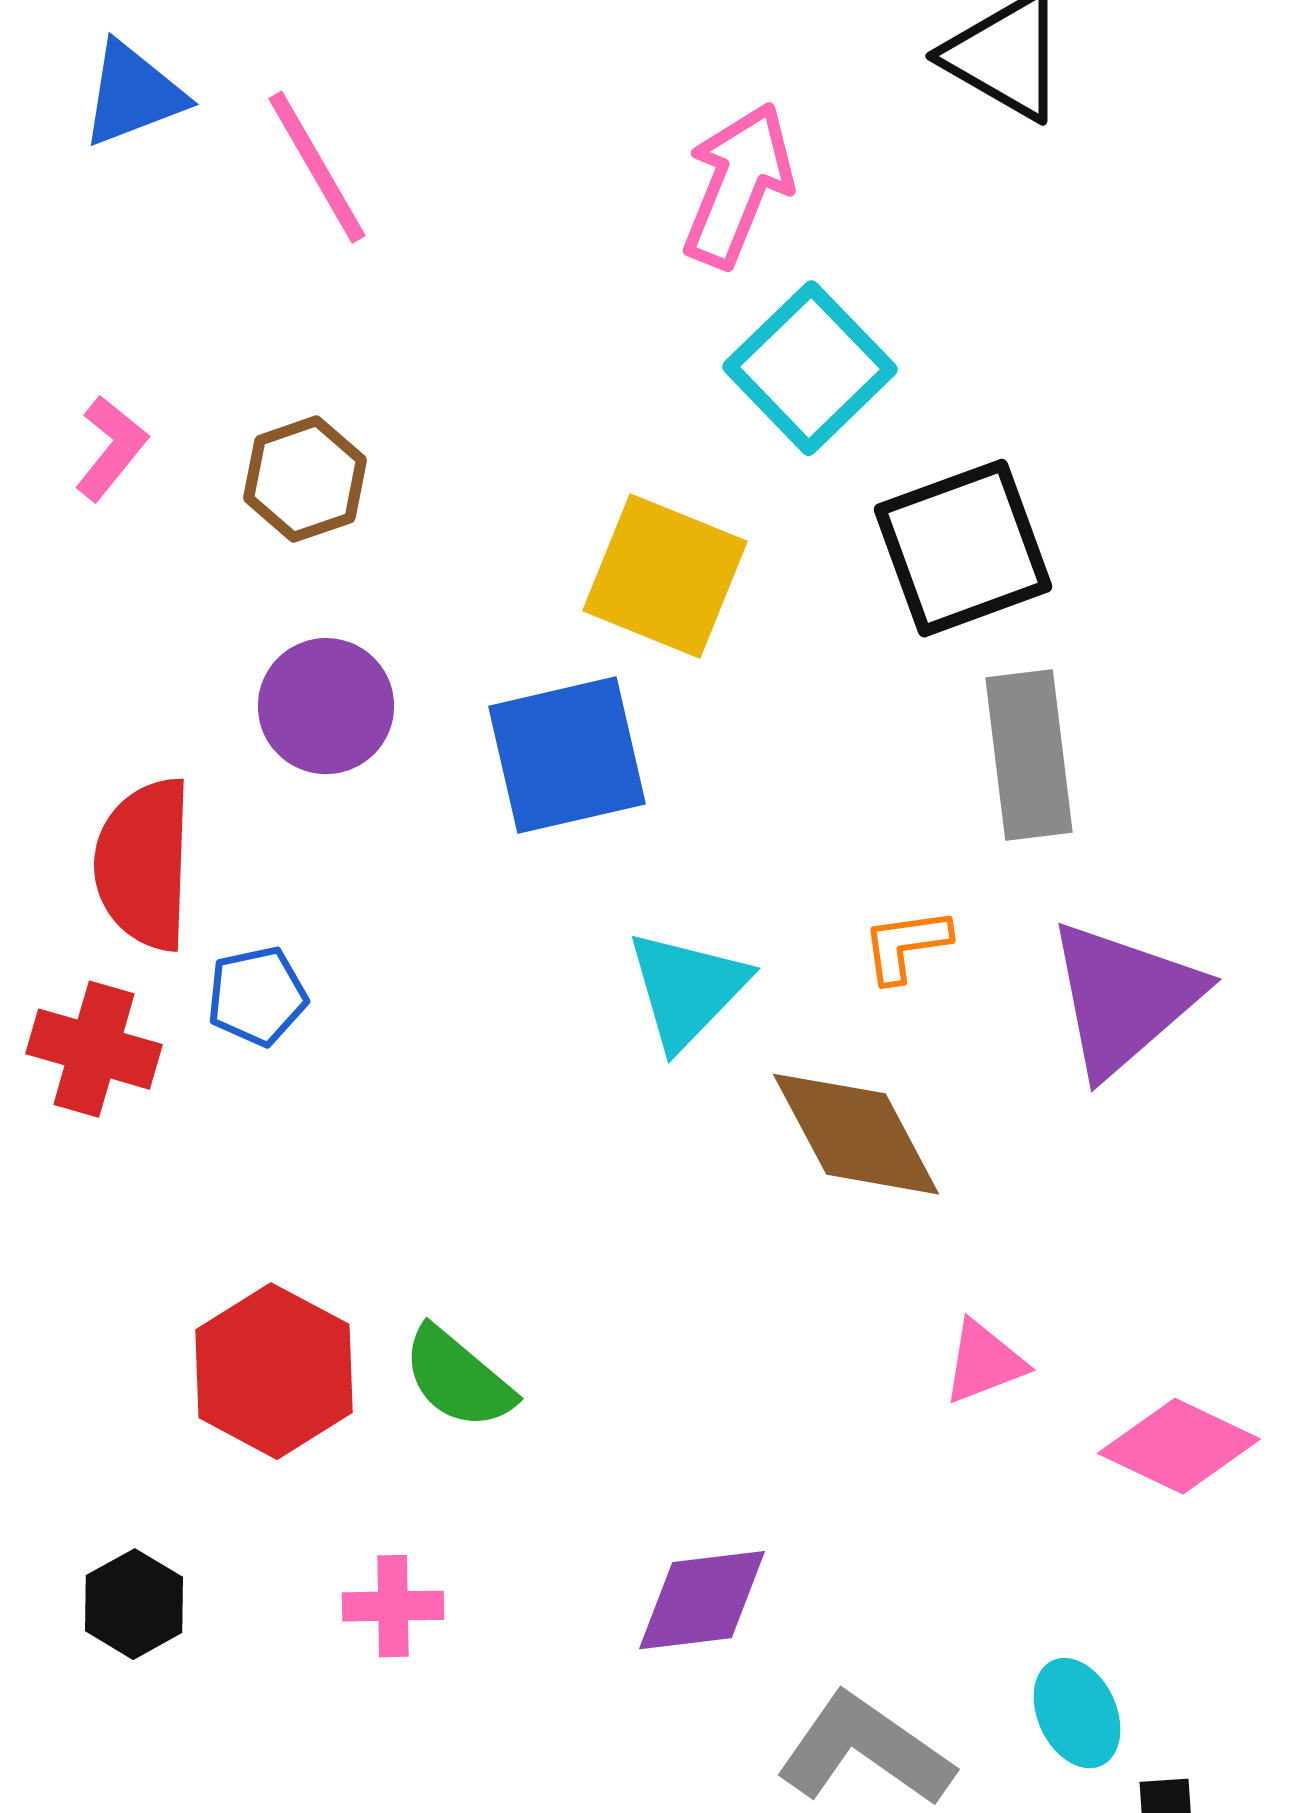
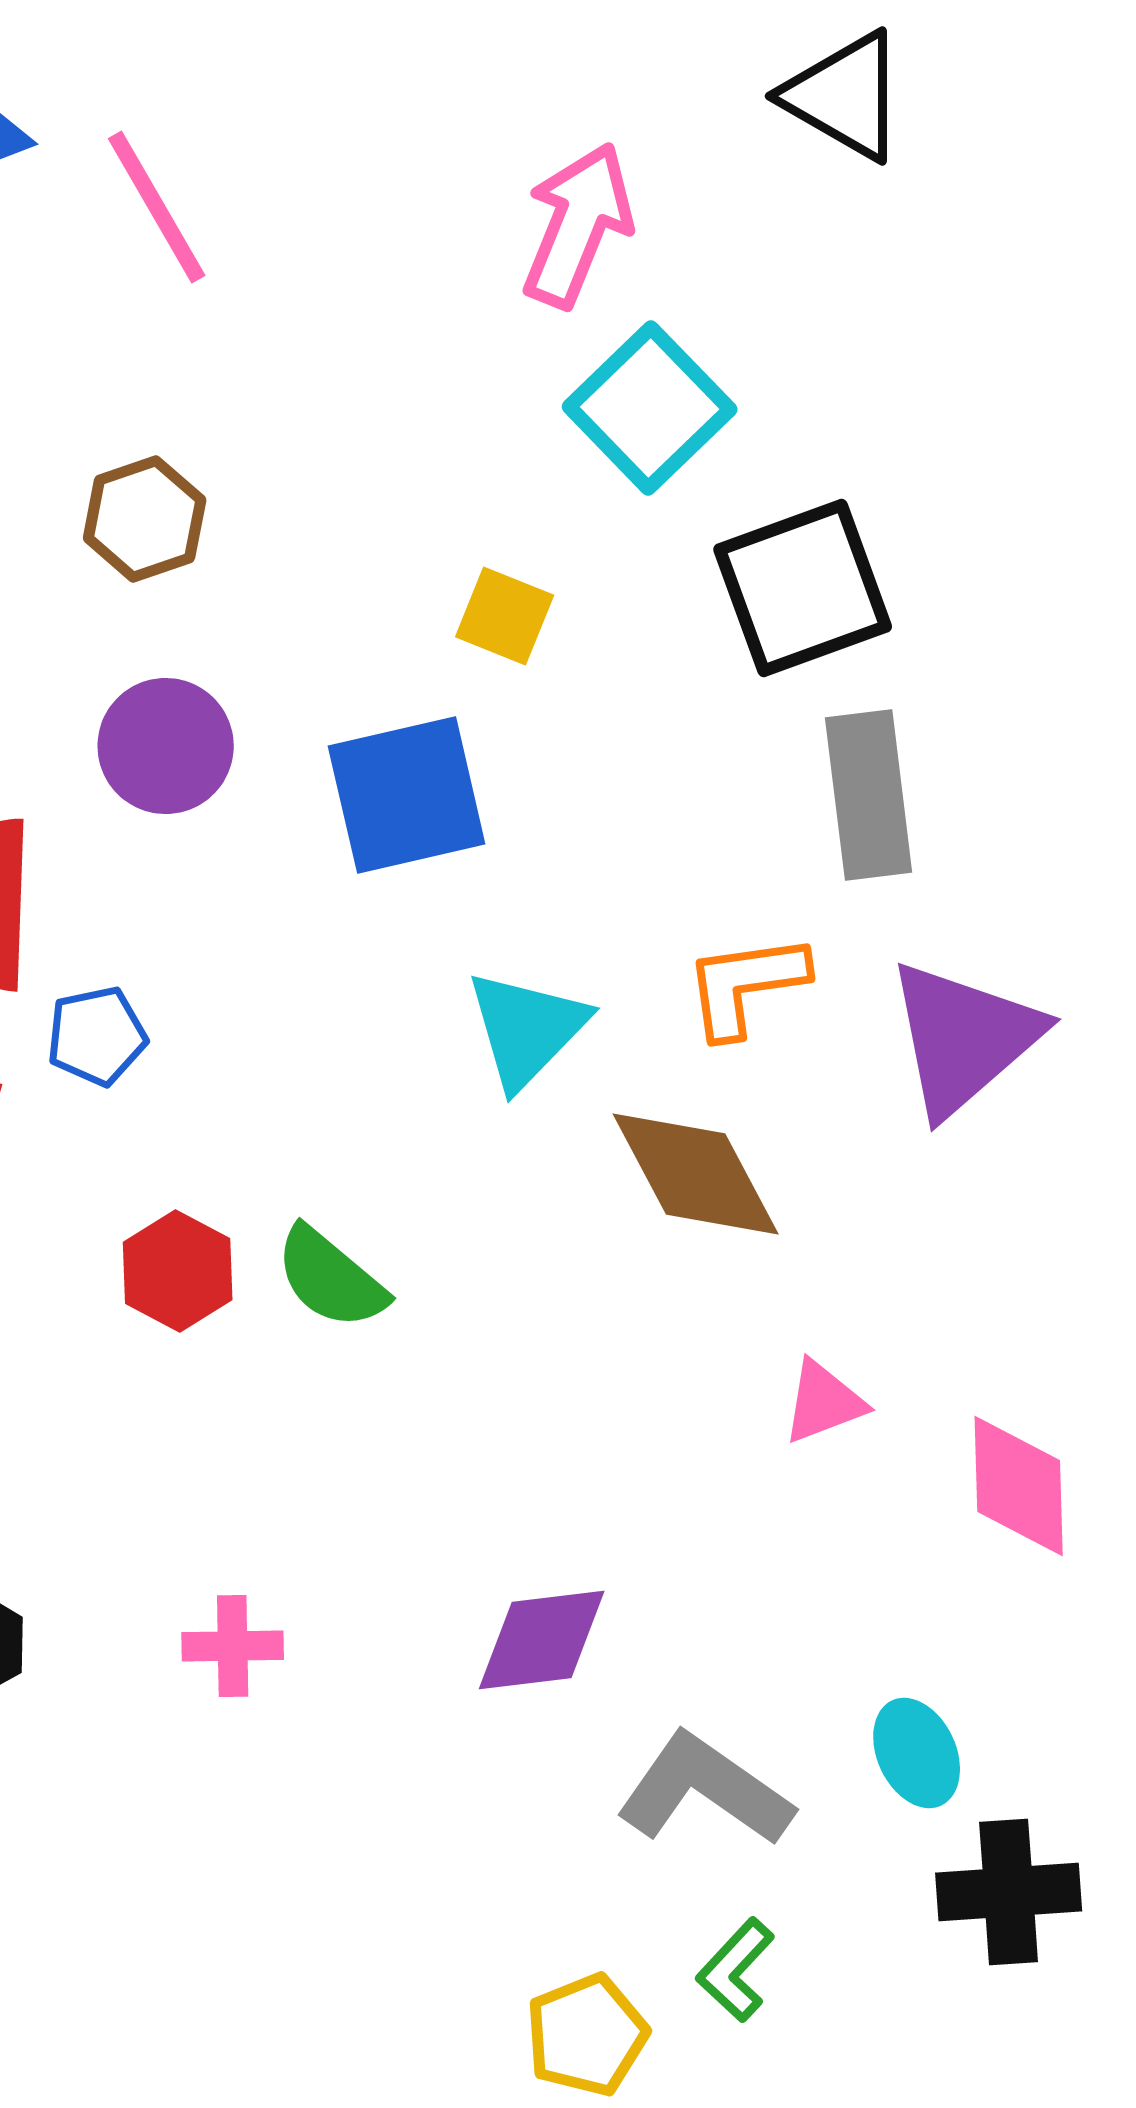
yellow square: (665, 576) -> (505, 616), size x0.6
orange L-shape: (906, 945) -> (746, 985), size x1.4
red hexagon: (274, 1371) -> (178, 1271), moved, size x0.7
green semicircle: (458, 1378) -> (331, 1278), moved
pink diamond: (1179, 1446) -> (1019, 1486), turned 63

